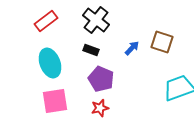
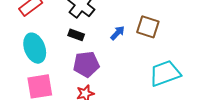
purple pentagon: (101, 79) -> (86, 64), turned -30

